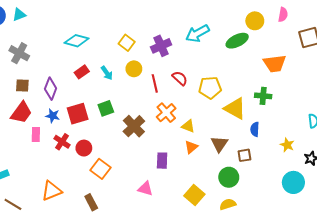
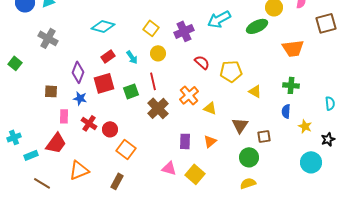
red line: (155, 83) -> (153, 81), moved
brown square: (22, 85) -> (51, 91), moved
green cross: (263, 96) -> (291, 85), moved
yellow triangle: (235, 108) -> (255, 91), size x0.6
red trapezoid: (21, 113) -> (56, 143), moved
red square: (78, 114) -> (104, 83), moved
blue semicircle: (255, 129) -> (286, 111), moved
orange triangle: (191, 147) -> (210, 141), moved
yellow square: (194, 195) -> (195, 174), moved
brown rectangle: (91, 202) -> (117, 181), turned 56

